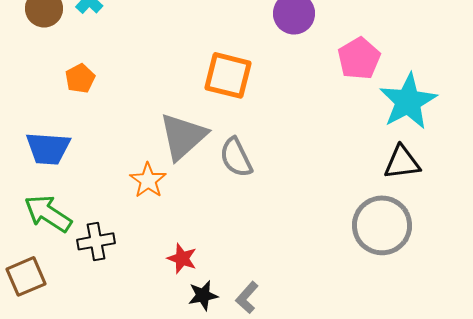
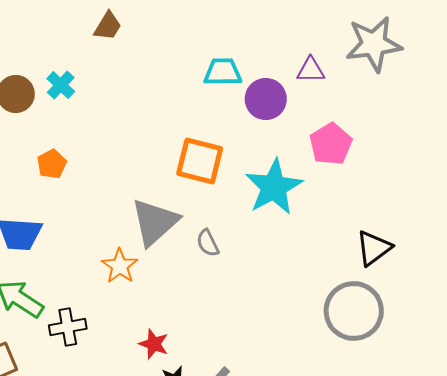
cyan star: (408, 101) -> (274, 187), moved
gray semicircle: (236, 157) -> (208, 243), size x0.7
black triangle: (402, 162) -> (374, 248), turned -30

